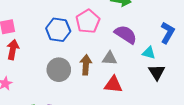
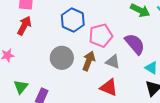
pink pentagon: (88, 21) -> (101, 36), moved

